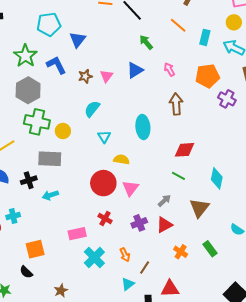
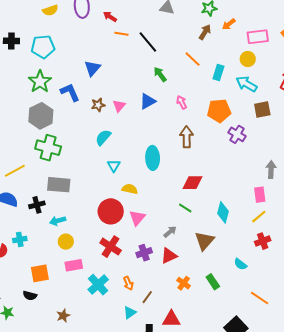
cyan pentagon: (49, 24) -> (43, 47), moved
yellow circle: (63, 131) -> (66, 242), moved
red cross: (105, 219) -> (111, 247), size x1.5
pink rectangle: (77, 234) -> (74, 265), moved
black semicircle: (26, 272) -> (30, 296), turned -32

